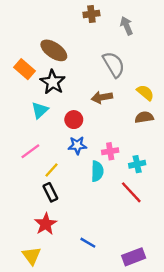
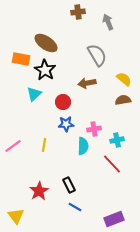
orange rectangle: (25, 69) -> (21, 59), turned -30
pink line: (30, 151) -> (13, 146), moved
yellow line: (52, 170) -> (44, 145), turned -32
black rectangle: (50, 192) -> (69, 185), moved
yellow triangle: (32, 256) -> (16, 216), moved

